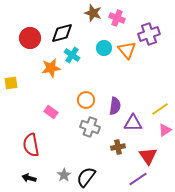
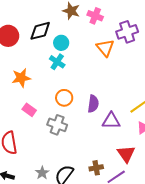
cyan circle: (104, 48) -> (61, 43), moved
cyan cross: (72, 55) -> (57, 62), moved
orange star: (51, 68) -> (21, 78), moved
gray cross: (90, 127) -> (57, 125), moved
brown cross: (118, 147) -> (96, 168), moved

